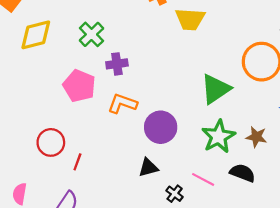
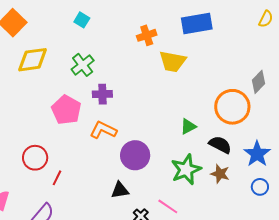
green triangle: (216, 89) -> (188, 127), size x0.6
black semicircle: (242, 173) -> (220, 145), moved

